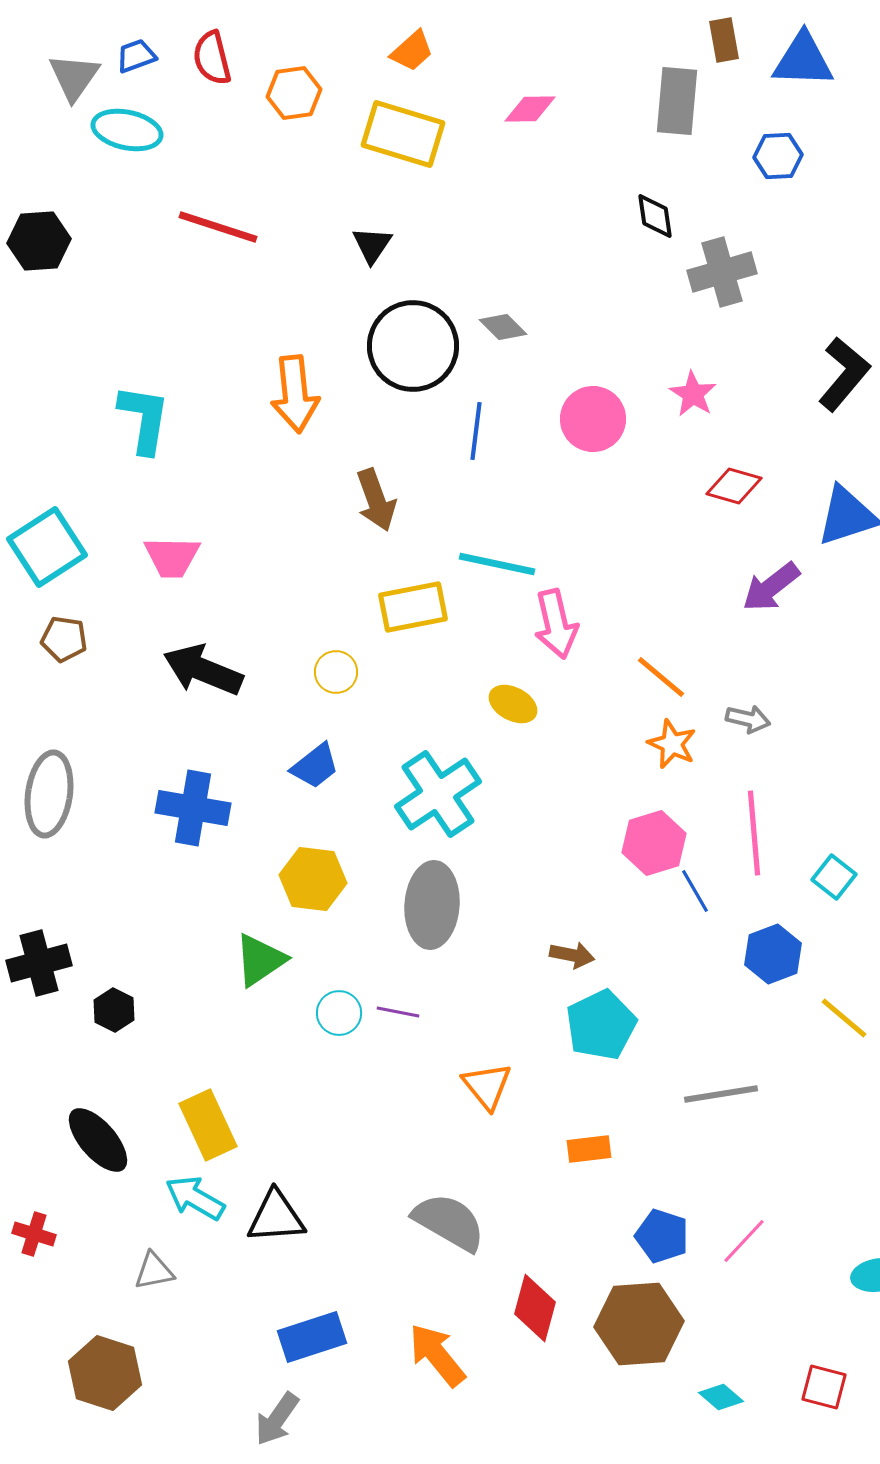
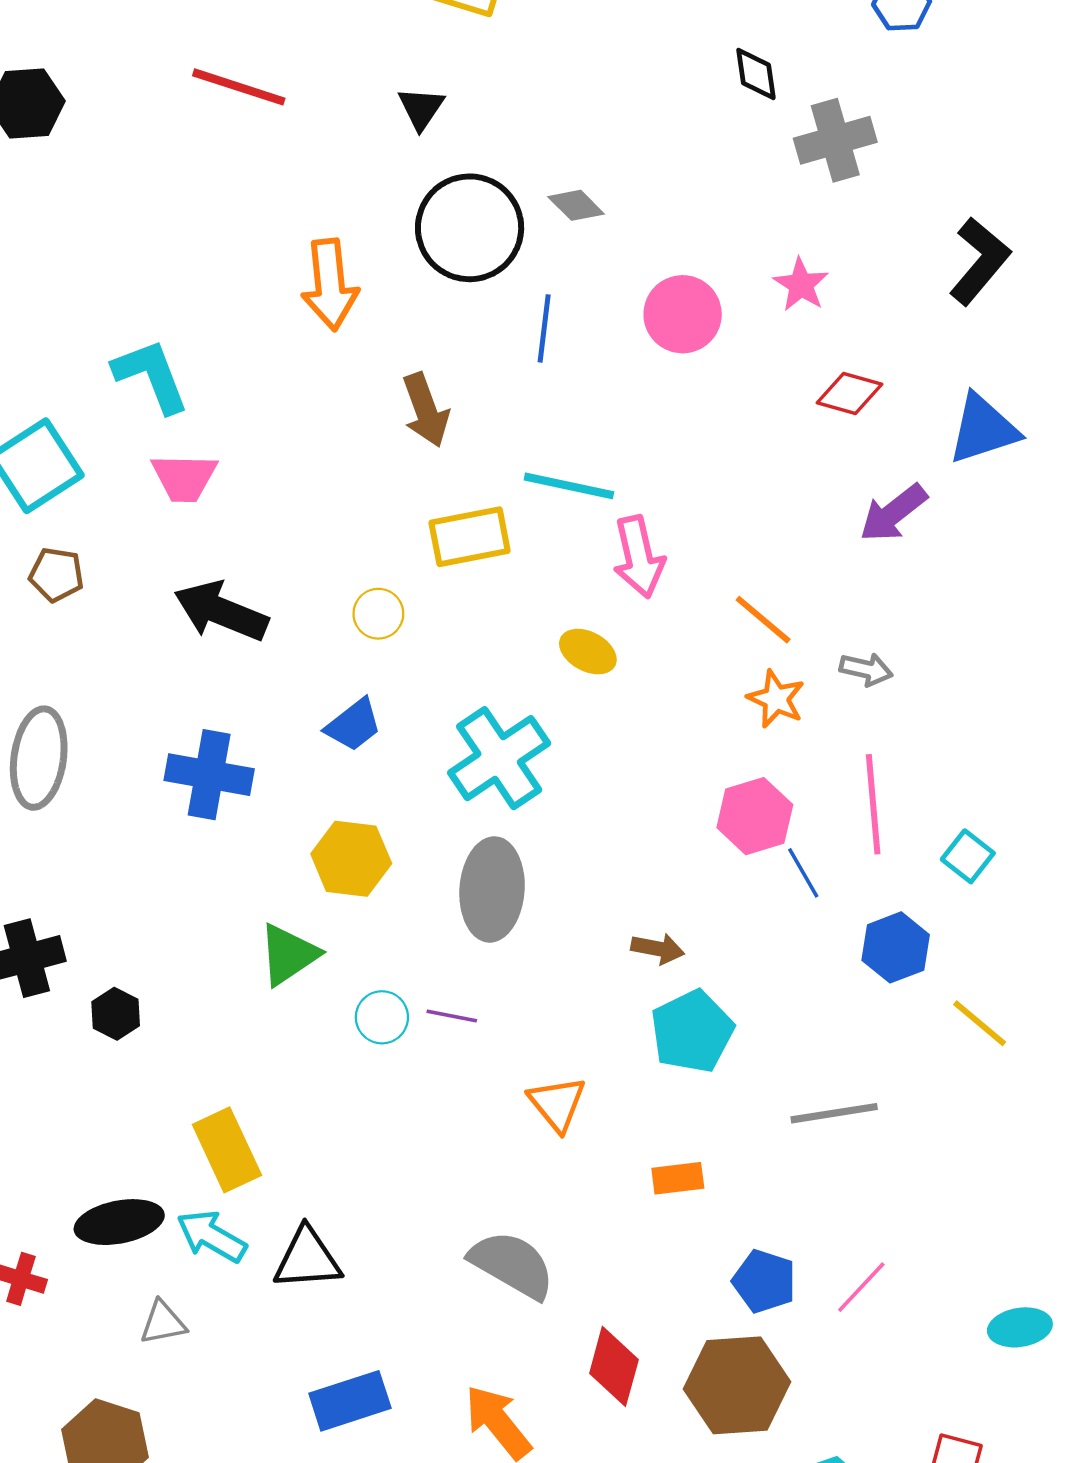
cyan L-shape: (144, 419) -> (151, 376), moved, turned -30
black ellipse: (98, 1140) -> (119, 1222), moved, turned -60

